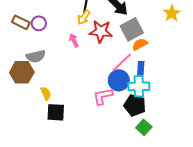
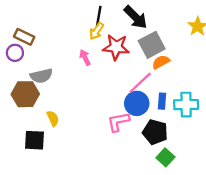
purple circle: (39, 23) -> (15, 53), moved
blue rectangle: (141, 68) -> (162, 101), moved
cyan cross: (139, 86) -> (186, 105), moved
black square: (56, 112) -> (34, 140), moved

